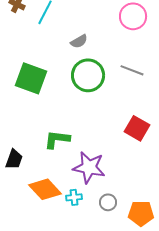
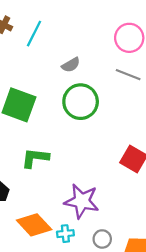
gray line: (132, 70) -> (128, 75), moved
green L-shape: (57, 139) -> (35, 158), moved

